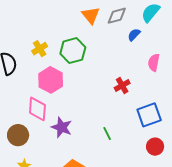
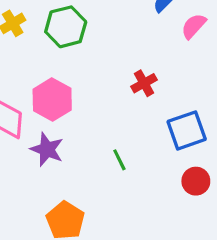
pink semicircle: (154, 62) -> (194, 26), moved, turned 30
pink hexagon: (51, 80) -> (52, 100), moved

